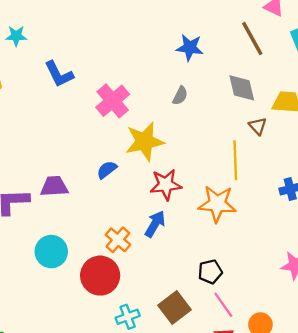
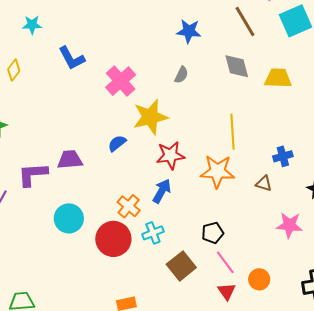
brown triangle: (258, 126) -> (264, 184), moved, turned -30
cyan cross: (128, 317) -> (153, 233), moved

